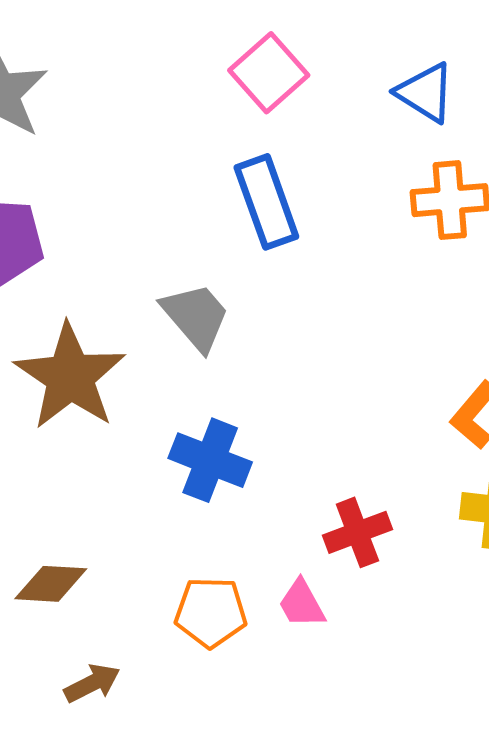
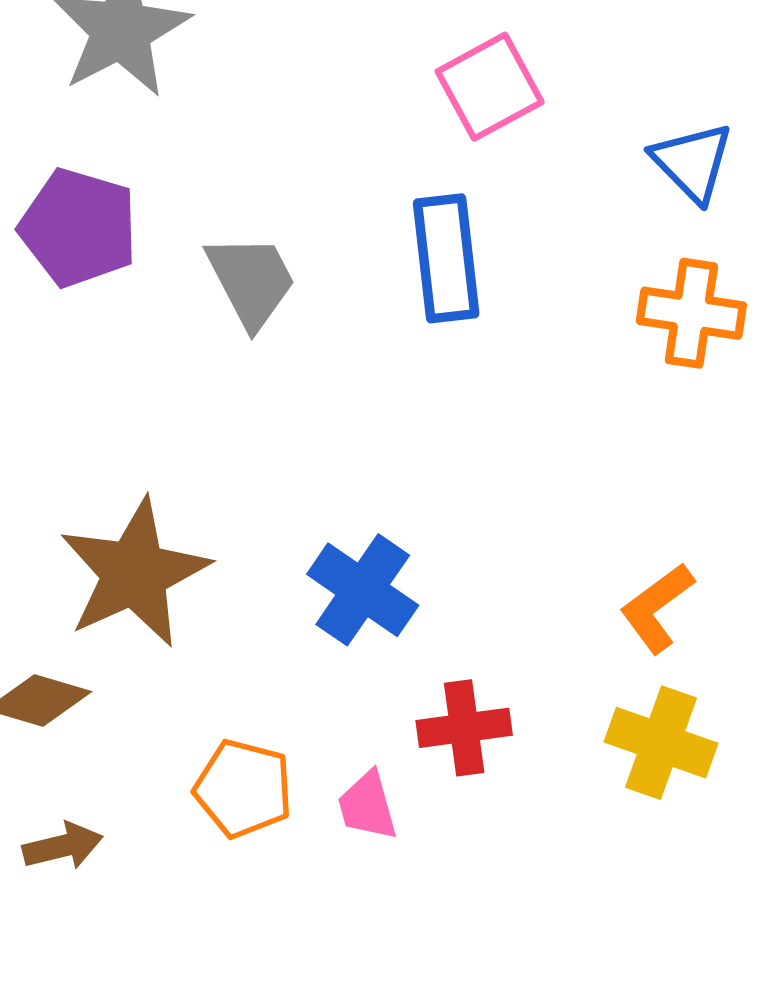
gray trapezoid: (196, 317) -> (251, 281), moved
brown star: (70, 377) -> (134, 573), moved
blue cross: (210, 460) -> (363, 590), moved

